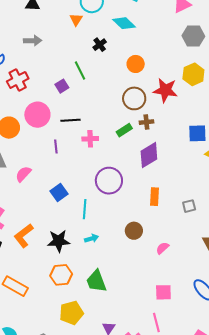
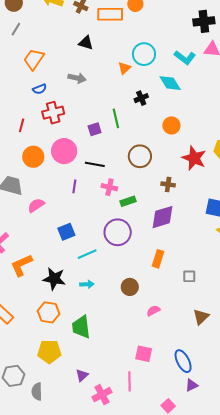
brown circle: (134, 98) -> (140, 156), moved
green rectangle: (124, 130) -> (128, 201), moved
cyan line: (85, 209) -> (87, 254), turned 48

